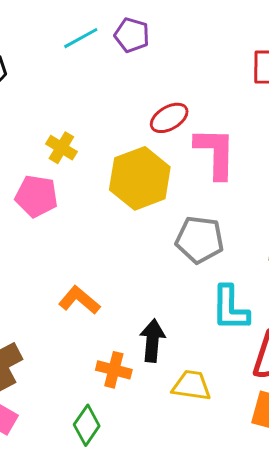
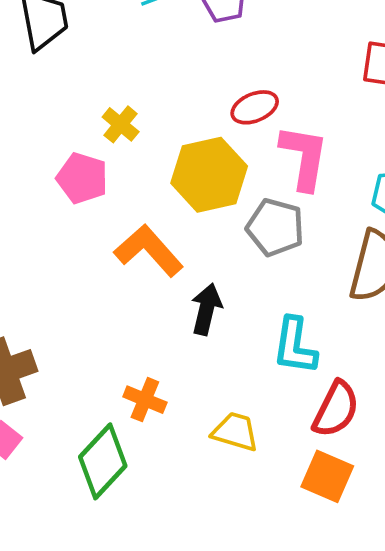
gray pentagon: (200, 240) -> (275, 227), moved
orange L-shape: (79, 300) -> (149, 251), moved, size x1.4
black arrow: (152, 341) -> (206, 309), moved
green diamond: (87, 425) -> (103, 461), size x1.5

